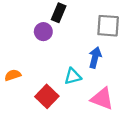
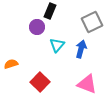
gray square: (108, 26) -> (92, 22), turned -30
cyan triangle: (73, 76) -> (57, 45), moved, turned -35

